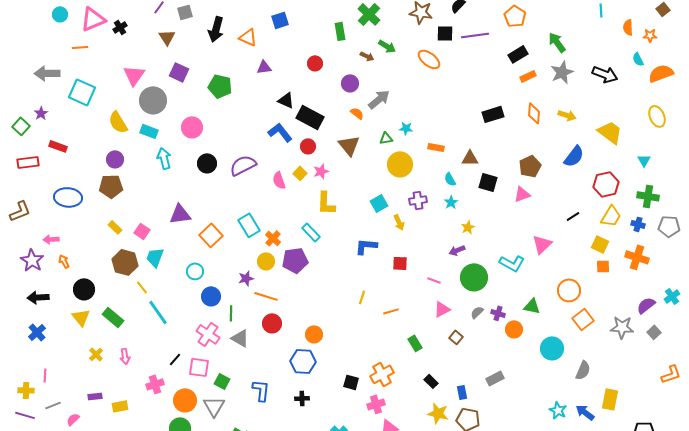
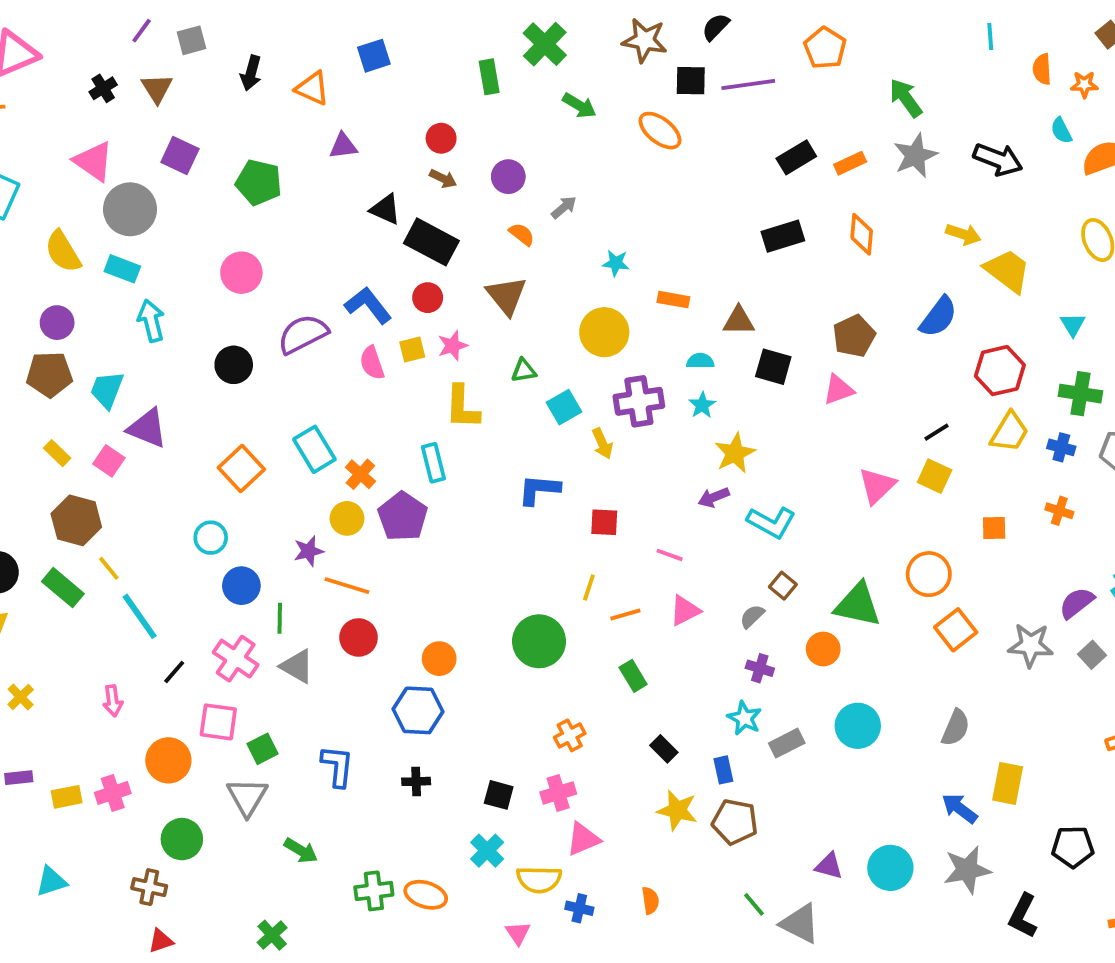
black cross: (120, 27) -> (103, 88), moved
black arrow: (216, 29) -> (251, 73), size x0.7
black rectangle: (518, 54) -> (796, 157), moved
brown arrow: (367, 56) -> (443, 179), moved
pink triangle: (134, 75) -> (94, 161), turned -30
gray arrow: (379, 99) -> (564, 207), size x0.6
yellow arrow: (567, 115) -> (963, 234), moved
pink circle: (192, 127) -> (241, 273), moved
blue L-shape: (280, 132) -> (368, 305), moved
green triangle: (386, 138) -> (524, 371), moved
black circle: (207, 163) -> (234, 365), moved
yellow square: (300, 173) -> (412, 349), turned 32
cyan semicircle: (450, 179) -> (700, 361), turned 120
purple cross: (418, 200) -> (639, 401), size x1.4
purple triangle: (180, 214) -> (147, 428), moved, turned 30
yellow star: (468, 227) -> (735, 453), size x1.5
cyan rectangle: (311, 232) -> (433, 463), turned 30
yellow square: (600, 244) -> (935, 476), moved
cyan trapezoid: (155, 257) -> (107, 390), moved
orange cross: (637, 257) -> (1059, 511), size x0.6
purple pentagon: (295, 260) -> (403, 517), turned -30
cyan L-shape: (512, 263) -> (771, 522), moved
green circle: (474, 277) -> (539, 641), moved
yellow line: (362, 297) -> (589, 588), moved
green triangle: (532, 306) -> (858, 605), size x1.5
orange line: (391, 311) -> (625, 614), moved
purple cross: (498, 313) -> (760, 668), moved
green rectangle: (113, 317) -> (63, 588), moved
brown square: (456, 337) -> (783, 586), moved
cyan circle: (552, 348) -> (858, 726), moved
pink arrow: (125, 356) -> (113, 701), moved
black line: (175, 359) -> (174, 672), moved
orange cross: (382, 374) -> (570, 735), size x0.7
green square: (222, 381) -> (263, 749), turned 35
black square: (351, 382) -> (499, 795), moved
pink cross: (155, 384) -> (113, 793), moved
orange circle: (185, 400) -> (168, 760), moved
cyan star: (558, 410) -> (744, 718), moved

